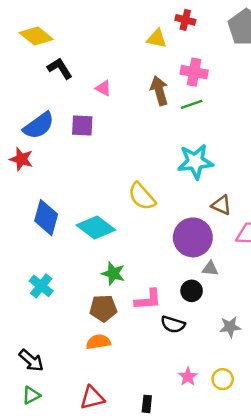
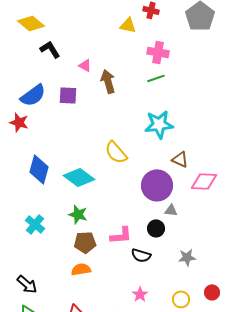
brown arrow: (159, 91) -> (108, 81), moved
green star: (113, 273) -> (78, 214), moved
pink star: (188, 377) -> (140, 294), moved

